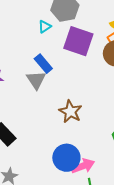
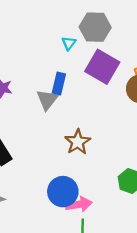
cyan triangle: (45, 27) -> (69, 43), turned -32
blue rectangle: (43, 64) -> (59, 83), turned 42

